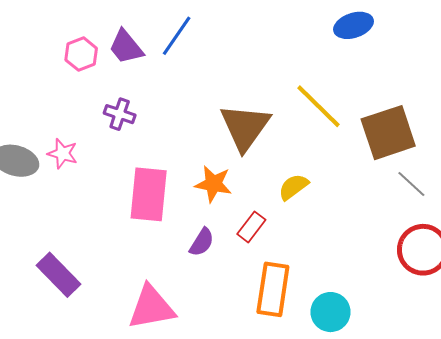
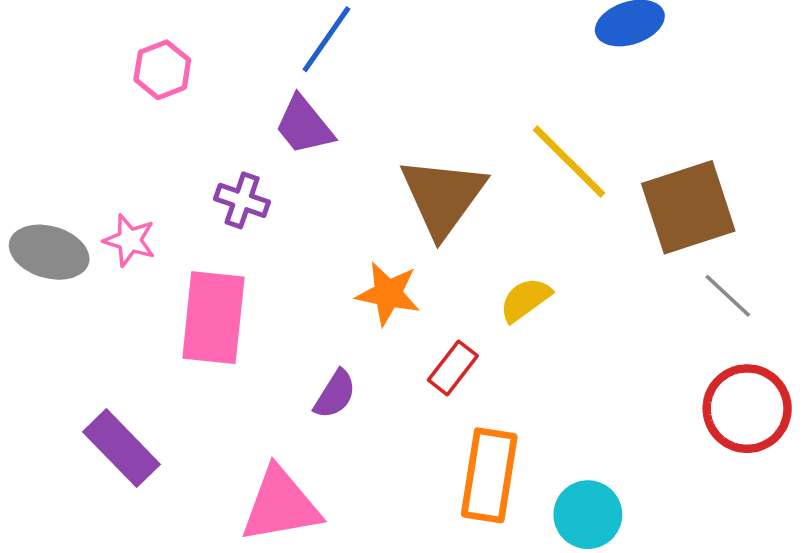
purple trapezoid: (126, 47) -> (304, 125), moved
purple cross: (120, 114) -> (242, 200), moved
pink rectangle: (149, 194) -> (213, 318), moved
purple semicircle: (202, 242) -> (335, 394), moved

